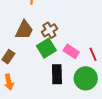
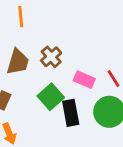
green square: (46, 48) -> (51, 97), moved

